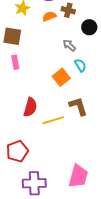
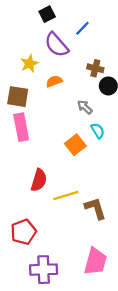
brown cross: (68, 10) -> (95, 68), moved
orange semicircle: (49, 16) -> (54, 81), moved
pink rectangle: (15, 62) -> (21, 127), size x1.6
brown L-shape: (78, 106) -> (95, 208), moved

